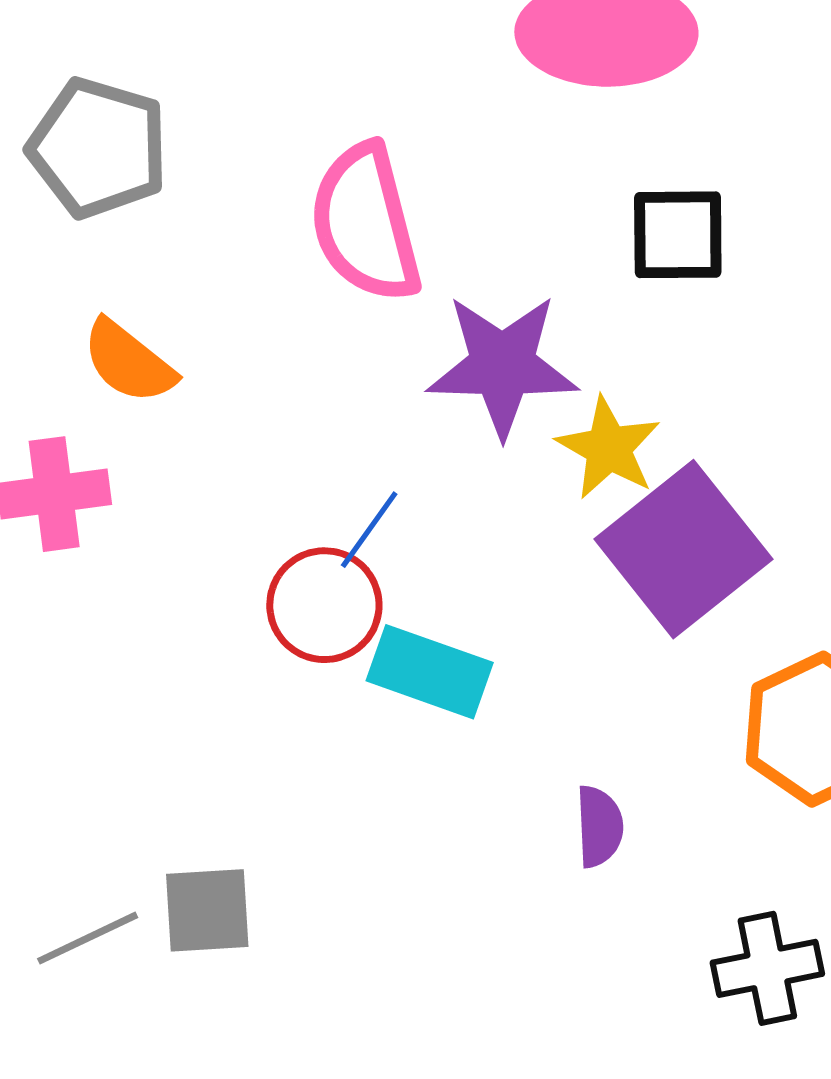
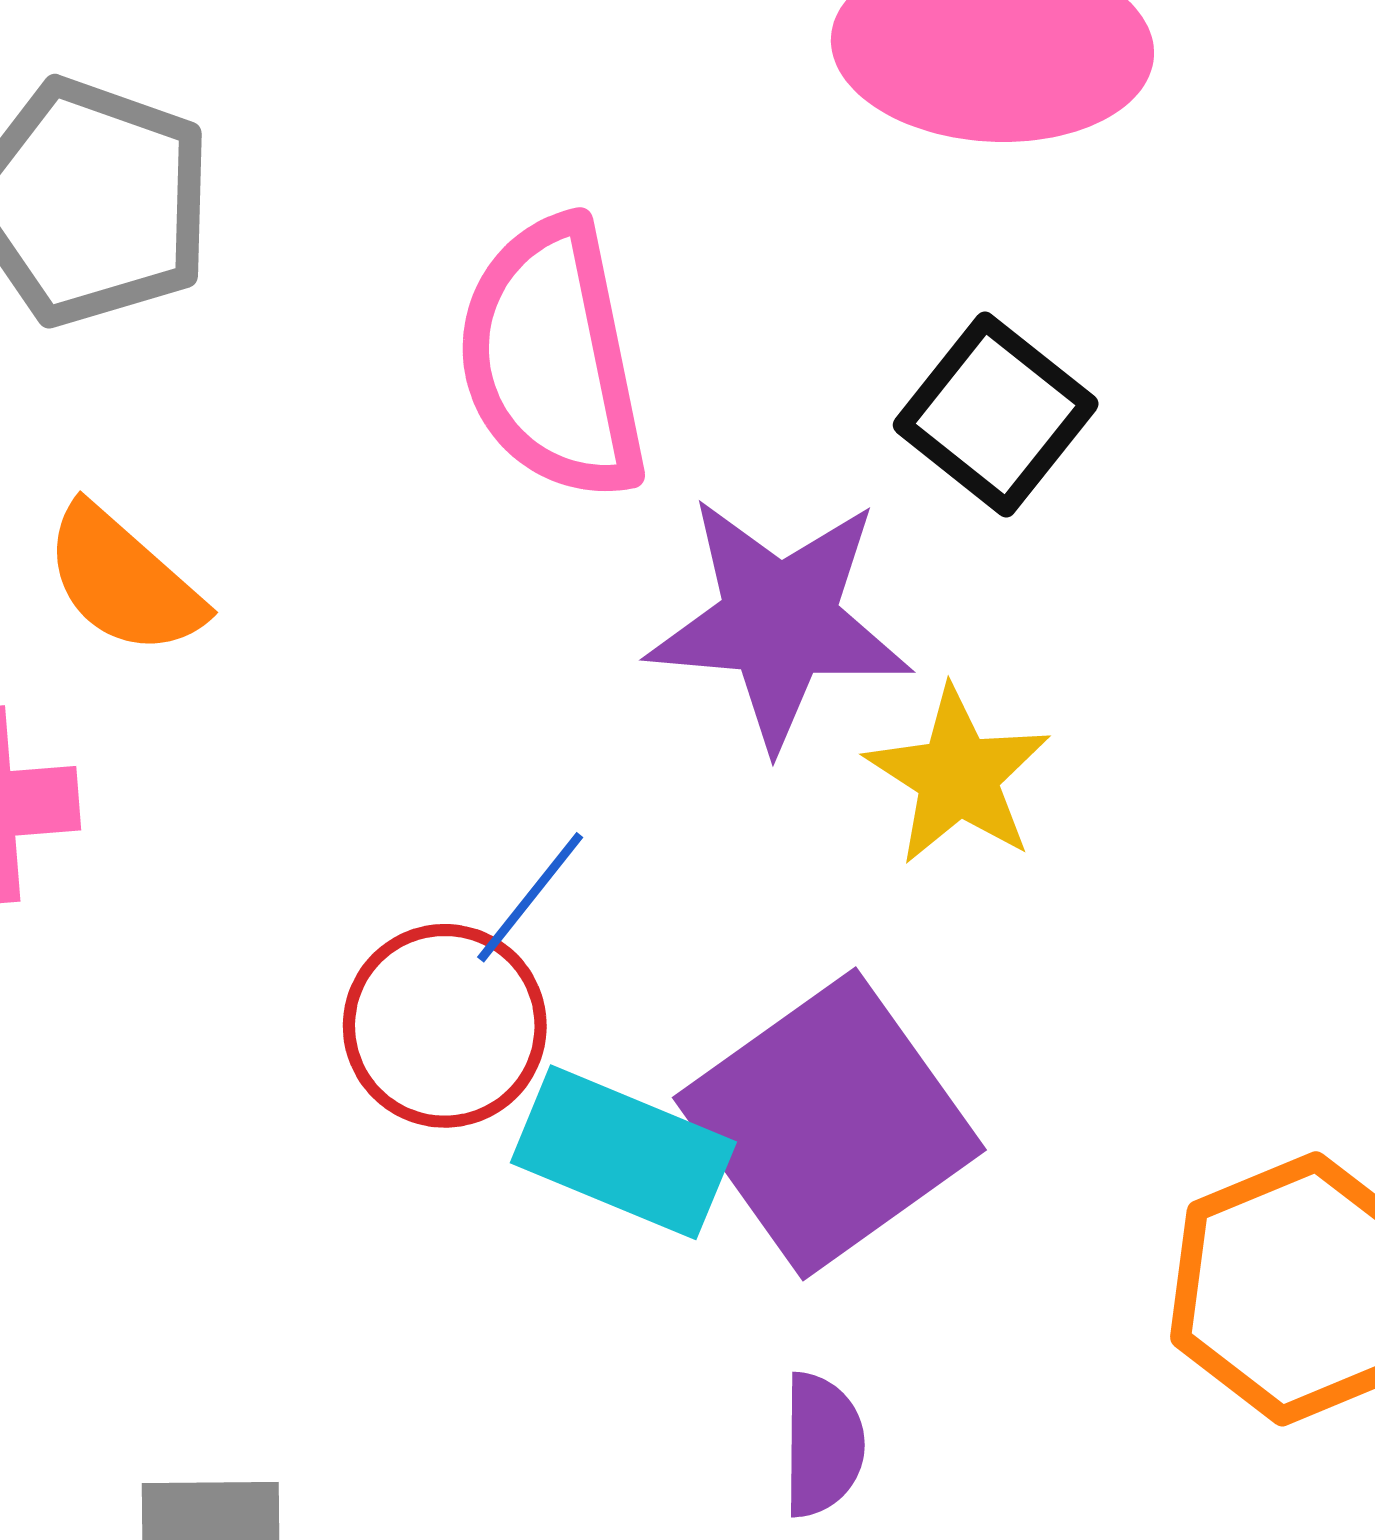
black square: (678, 235) -> (996, 414), moved, turned 36
purple square: (683, 549) -> (829, 1124), moved
purple semicircle: (599, 826) -> (823, 1445), moved

